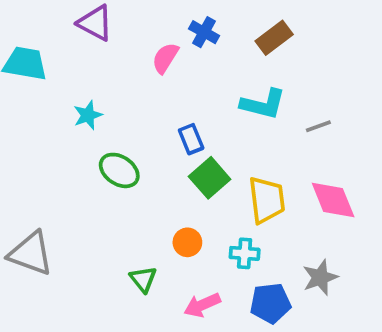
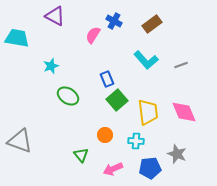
cyan L-shape: (263, 104) -> (146, 60), turned 35
gray line: (318, 126) -> (181, 65), moved
gray star: (320, 277) -> (177, 154), turned -30

